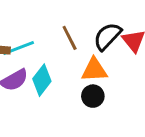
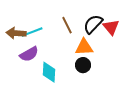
cyan diamond: (42, 80) -> (49, 72), moved, turned -35

